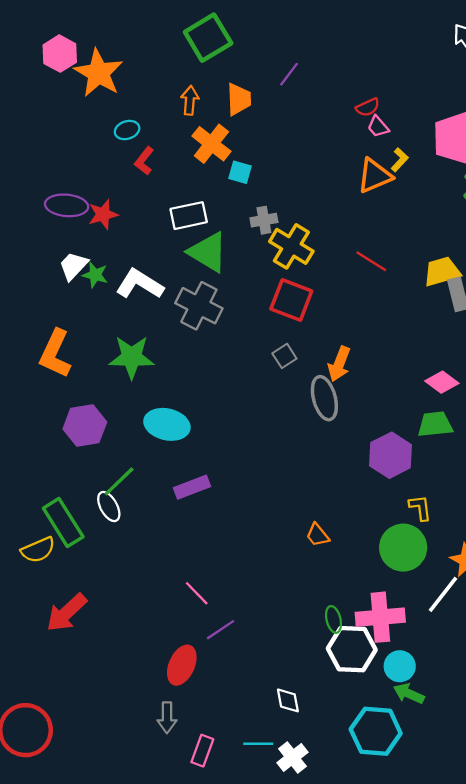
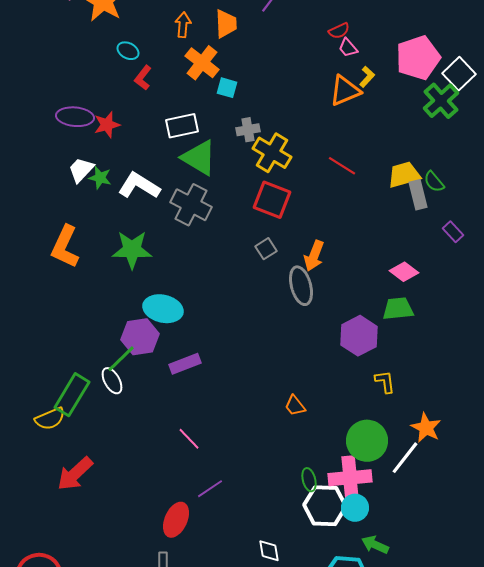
cyan ellipse: (127, 130) -> (128, 51), turned 45
purple hexagon: (85, 426) -> (140, 337), moved
green rectangle: (63, 522) -> (72, 395), turned 63
green circle: (403, 548) -> (367, 441), moved
pink line: (197, 593) -> (189, 439), moved
cyan circle: (400, 666) -> (355, 508), moved

